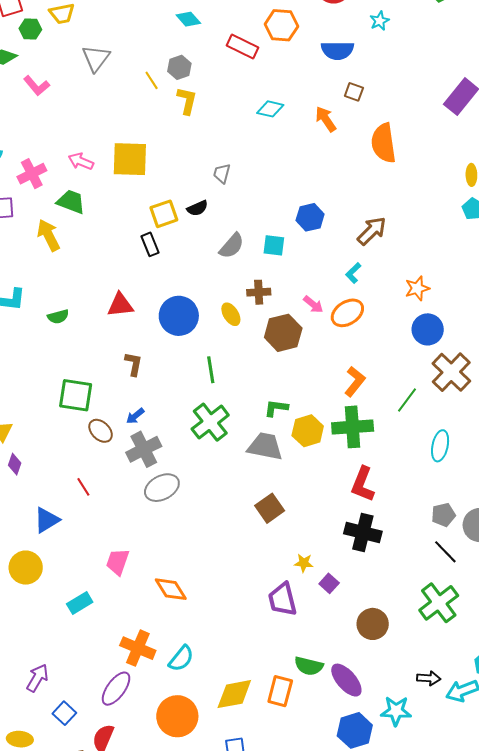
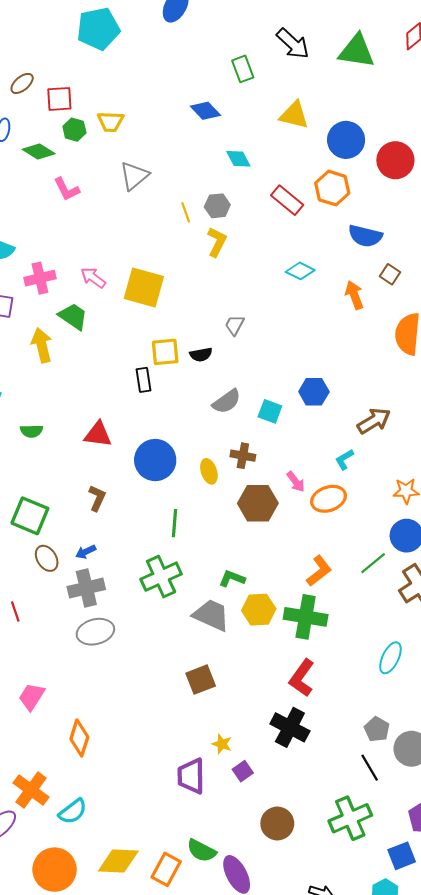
blue semicircle: (337, 50) -> (365, 236), moved
green line: (407, 400) -> (373, 563), moved
gray pentagon: (443, 515) -> (377, 729), turned 30
orange diamond: (171, 589) -> (79, 738), turned 36

